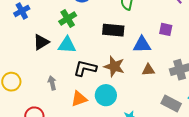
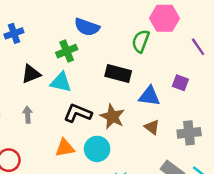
brown triangle: (148, 70) -> (152, 127), turned 32
gray arrow: (52, 83) -> (28, 115), moved

